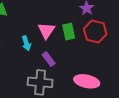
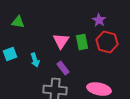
cyan arrow: (26, 43) -> (35, 60), moved

